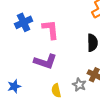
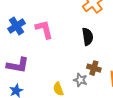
purple L-shape: (45, 61) -> (18, 65), moved

